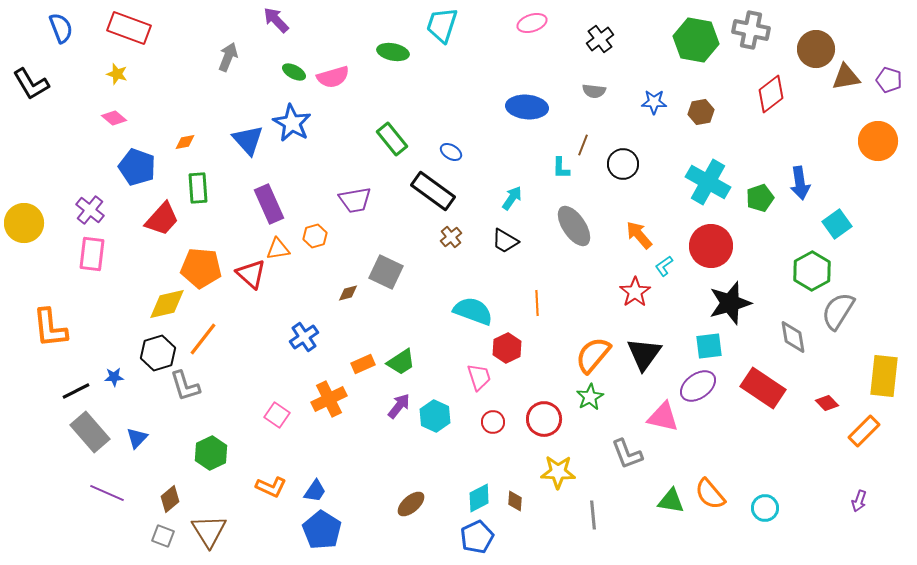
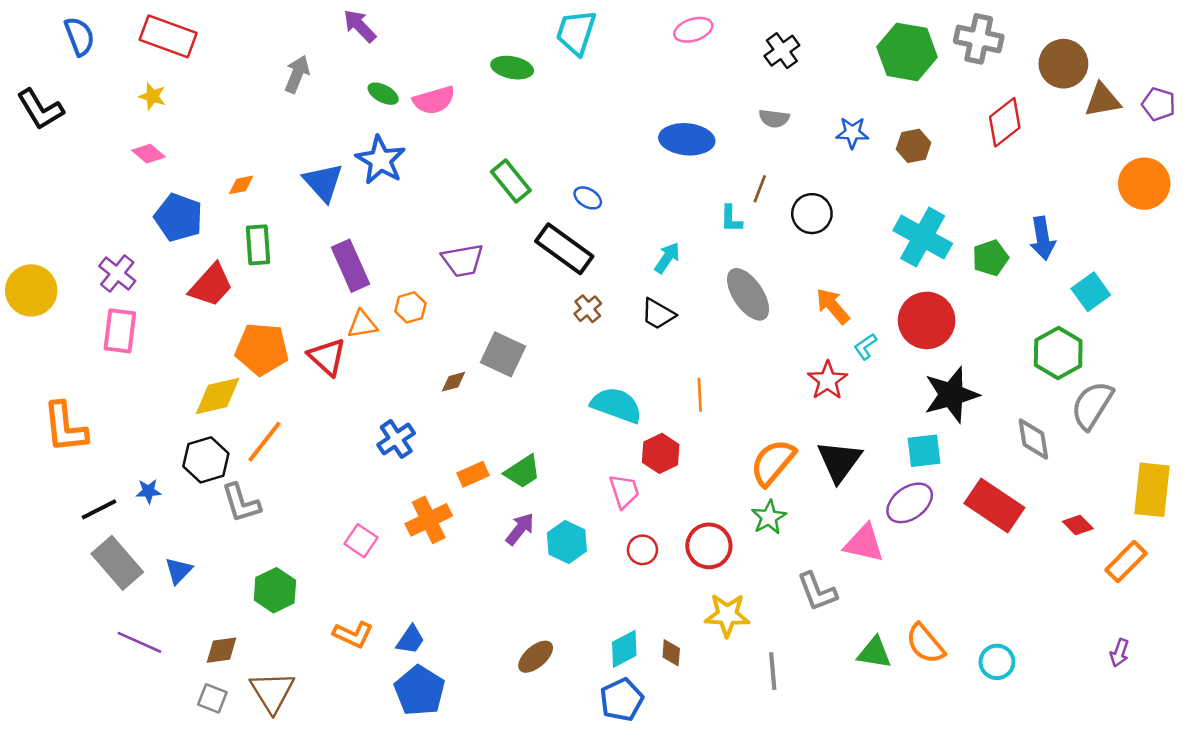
brown diamond: (170, 499) -> (221, 650), turned 32

